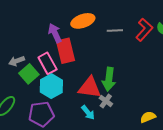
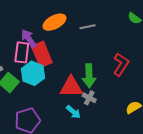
red L-shape: (144, 30) -> (121, 64), moved
pink rectangle: (48, 63) -> (22, 52), moved, turned 45
cyan hexagon: (51, 86) -> (33, 73), moved

